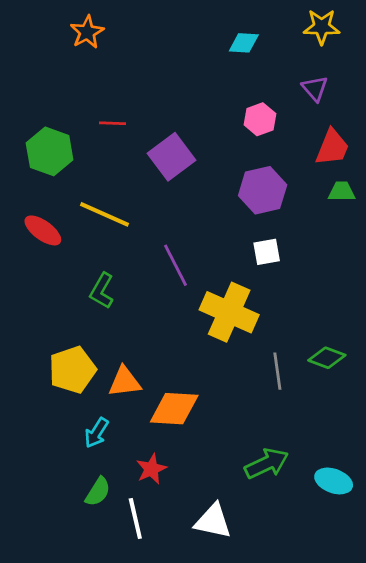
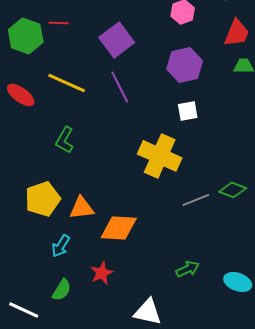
red line: (113, 123) -> (59, 23), moved
purple line: (176, 265) -> (120, 87), moved
gray line: (277, 371) -> (196, 200), turned 76
green arrow: (267, 464) -> (188, 269), size x0.7
white line: (135, 518) -> (24, 310), moved, turned -52

